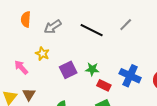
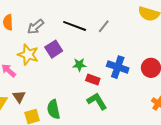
gray line: (126, 25) -> (104, 26), moved
yellow star: (42, 54) -> (28, 55), size x1.5
purple square: (68, 70) -> (54, 49), moved

